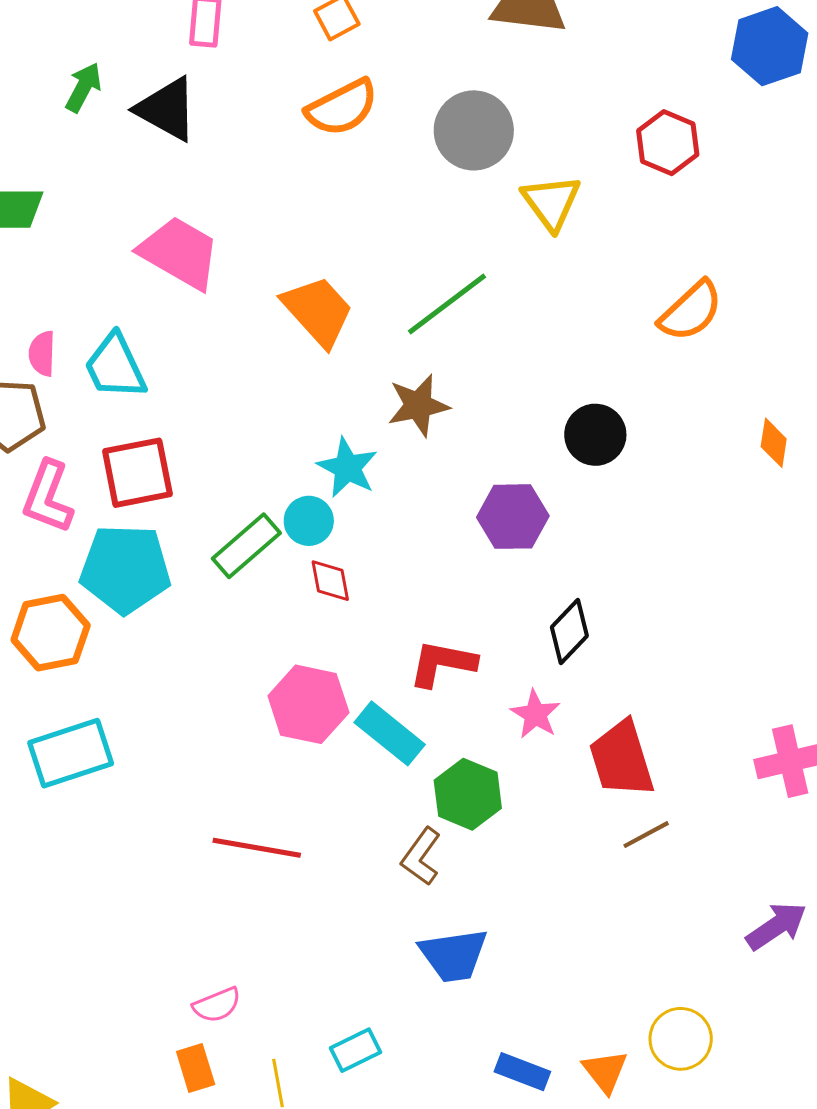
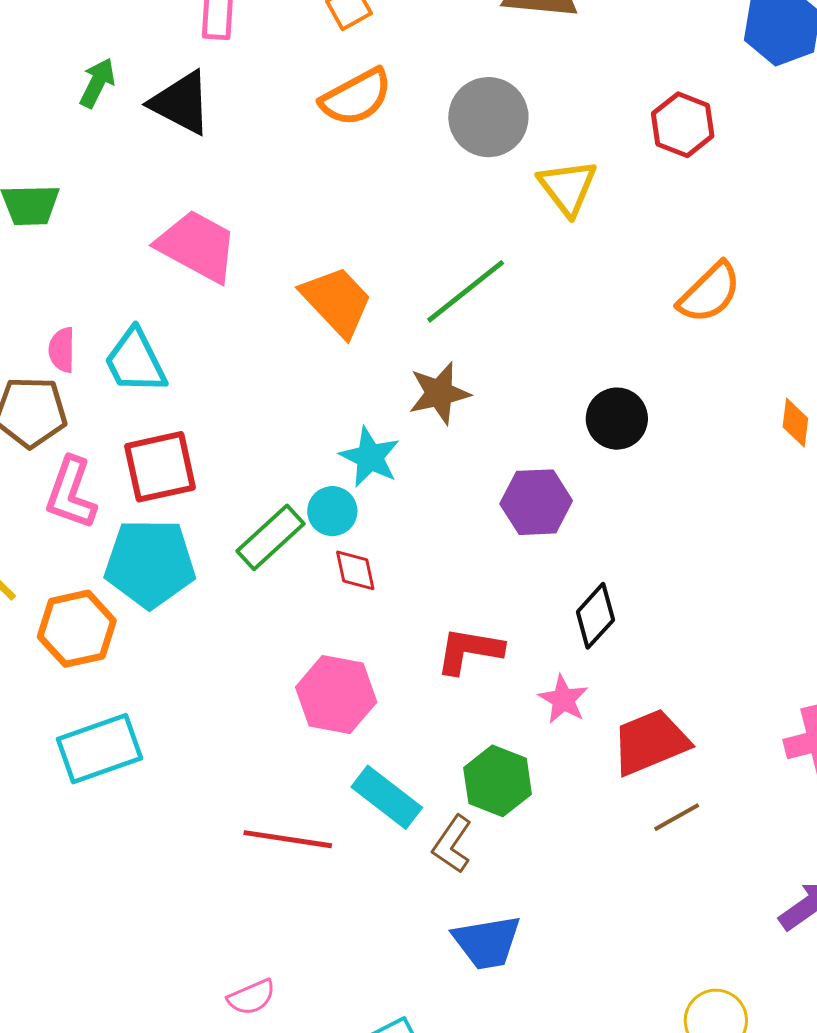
cyan rectangle: (390, 733) -> (387, 797), moved
red trapezoid: (622, 759) -> (650, 742), turned 86

